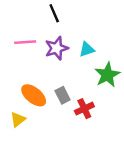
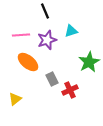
cyan triangle: (87, 49) -> (71, 31), moved
orange ellipse: (34, 95) -> (28, 62), moved

